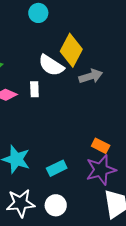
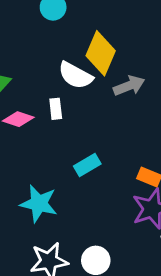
cyan rectangle: (57, 168) -> (87, 165), moved

